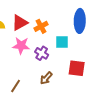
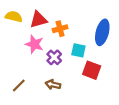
red square: (77, 68) -> (92, 70), moved
brown arrow: (46, 78) -> (53, 85), turned 48

